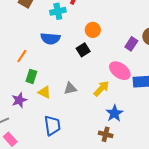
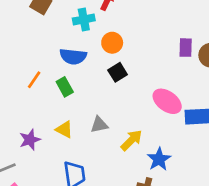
orange circle: (93, 30) -> (112, 43), moved
purple rectangle: (131, 44) -> (186, 48), moved, turned -32
green rectangle: (31, 76) -> (65, 87), moved, turned -48
yellow arrow: (101, 88) -> (131, 140), moved

